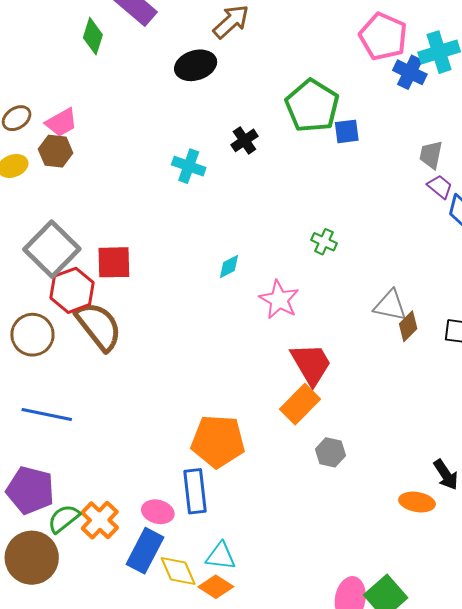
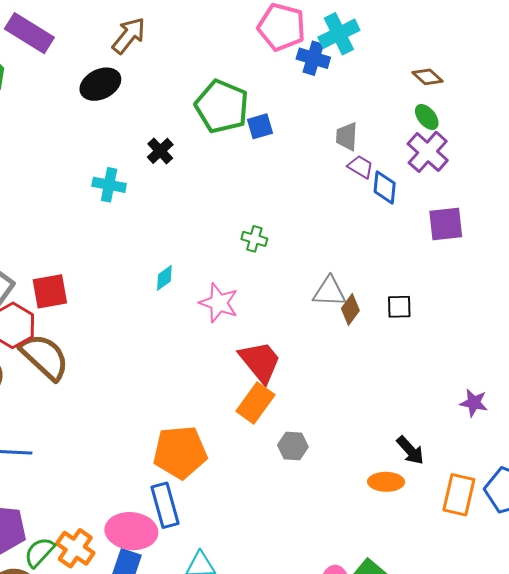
pink ellipse: (158, 512) -> (131, 531), size x1.6

